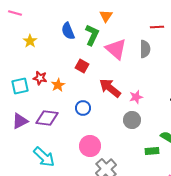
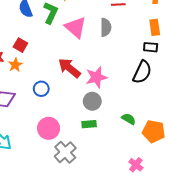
red square: (82, 66) -> (20, 45), moved
pink star: (136, 97) -> (96, 77), size x1.5
green rectangle: (152, 151) -> (89, 124), moved

